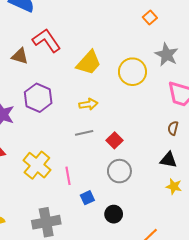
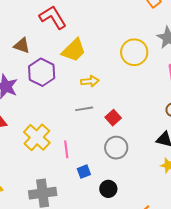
brown triangle: (20, 56) -> (22, 46), moved
yellow trapezoid: (89, 63) -> (74, 50), moved

